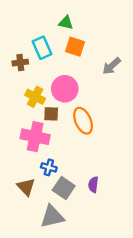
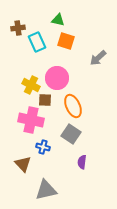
brown cross: (20, 63) -> (18, 28), moved
gray square: (64, 188) -> (71, 134), moved

